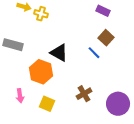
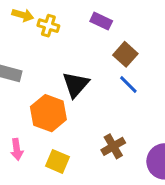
purple rectangle: (103, 11) -> (101, 21), moved
brown square: (106, 38) -> (125, 54), moved
black triangle: (59, 53) -> (76, 84), turned 42

